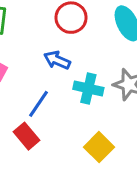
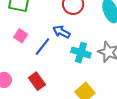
blue line: (39, 104) -> (42, 47), moved

